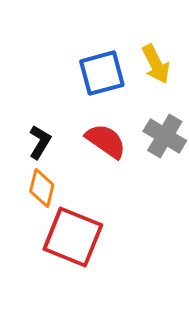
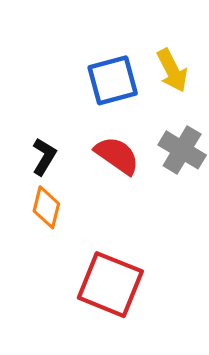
red square: (73, 237) -> (110, 285), moved

